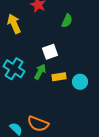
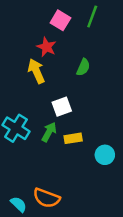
yellow arrow: (14, 24) -> (36, 71), moved
cyan circle: (80, 82) -> (105, 155), moved

